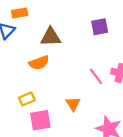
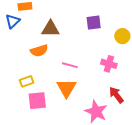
pink line: (96, 76) -> (70, 65), moved, turned -42
orange triangle: (73, 104) -> (66, 88), size x1.5

